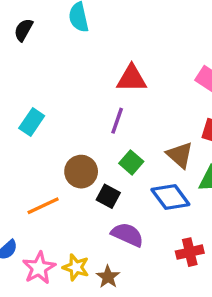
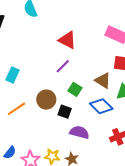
red triangle: (132, 79) -> (67, 40), turned 36
purple line: (117, 121) -> (63, 66), turned 35
orange line: (43, 206) -> (16, 109), moved

